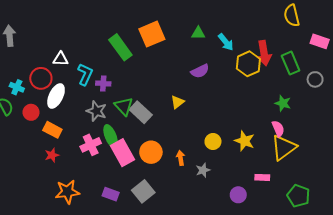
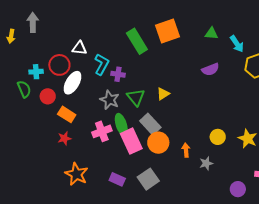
cyan cross: (17, 87) -> (36, 72), turned -32
yellow triangle: (177, 102) -> (163, 94), moved
gray rectangle: (141, 112) -> (150, 124), moved
orange star: (67, 192) -> (76, 174), turned 30

